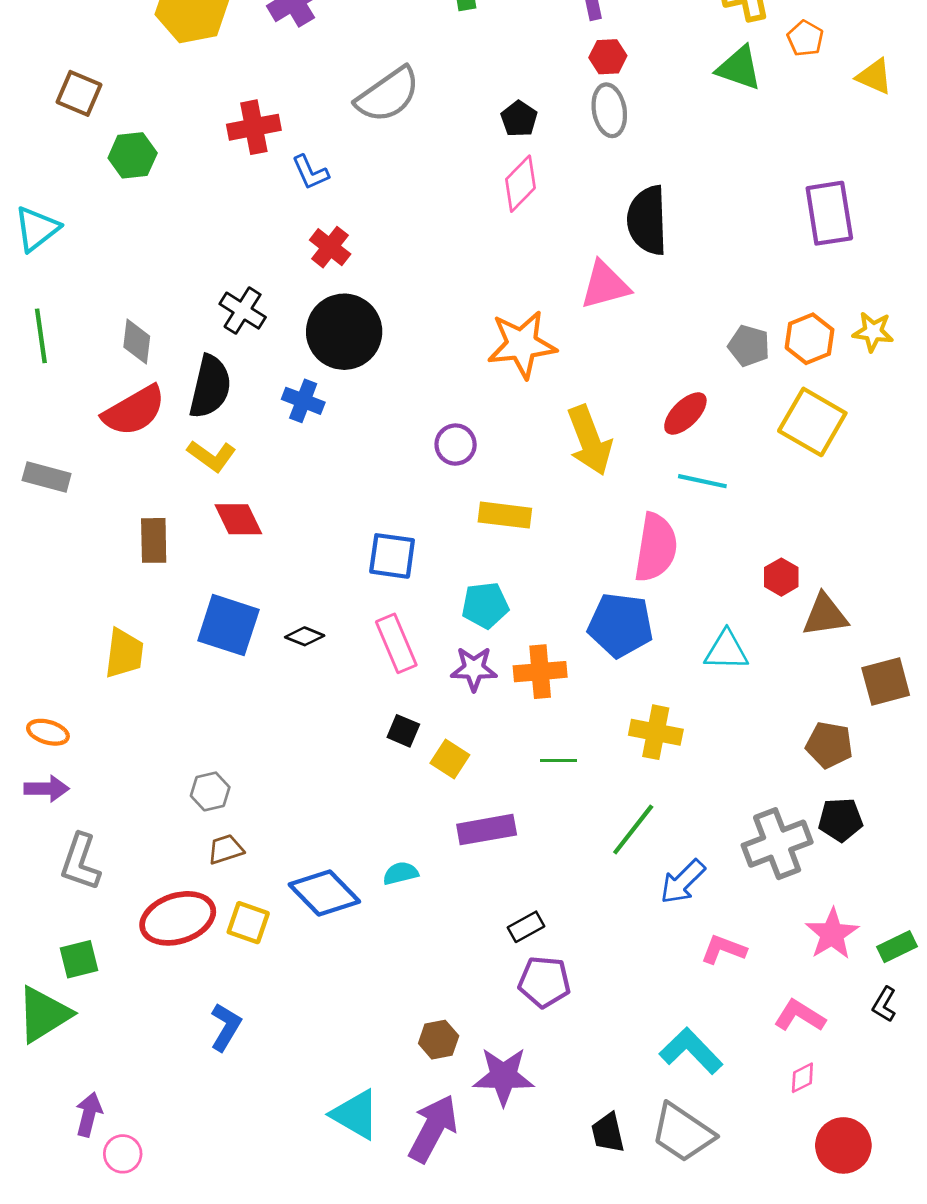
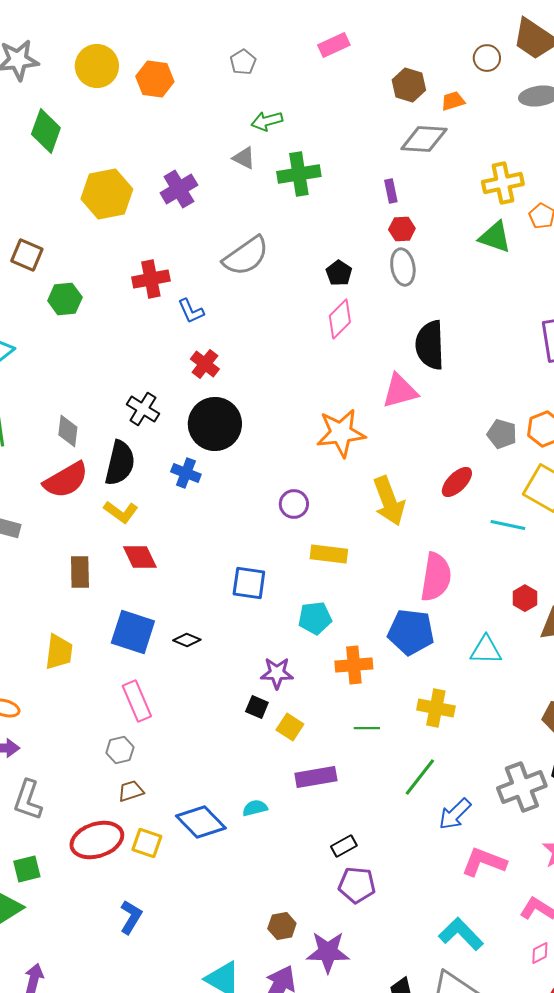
cyan line: (702, 481) -> (508, 525), moved
pink rectangle: (396, 643) -> (137, 701), moved
purple star: (474, 669) -> (277, 673), moved
pink L-shape: (723, 949) -> (484, 862), size x1.4

